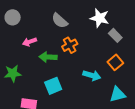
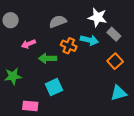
gray semicircle: (60, 21) -> (58, 22), turned 120
orange cross: (70, 45) -> (69, 46), turned -35
cyan arrow: (92, 75) -> (89, 40), moved

